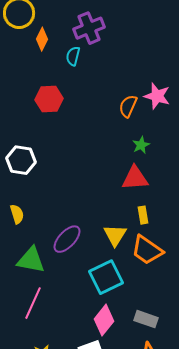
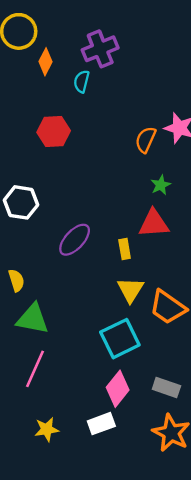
yellow semicircle: (17, 214) -> (16, 280), moved
yellow rectangle: (143, 215) -> (125, 249), moved
purple ellipse: (67, 239) -> (75, 240), moved

